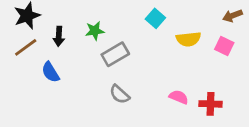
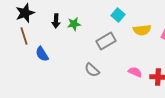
black arrow: (59, 36) -> (56, 21), moved
brown line: (26, 47) -> (24, 36), turned -72
gray rectangle: (115, 54) -> (106, 41), moved

